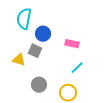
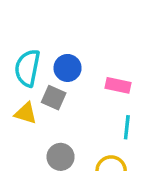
cyan semicircle: (24, 19) -> (27, 68), moved
cyan line: (77, 68) -> (127, 127), turned -40

